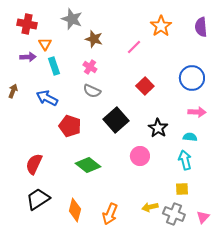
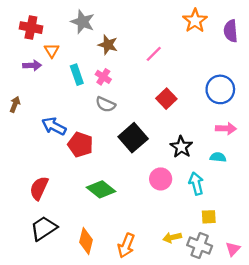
orange star: (161, 26) -> (195, 21), moved
cyan rectangle: (54, 66) -> (77, 75), moved
blue arrow: (47, 98) -> (54, 126), moved
cyan arrow: (185, 160) -> (196, 184), moved

